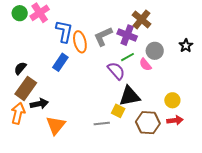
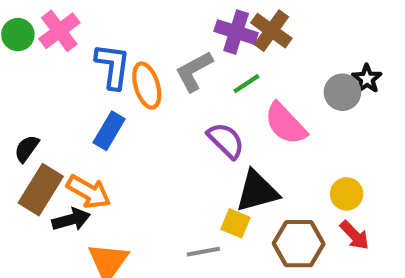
purple cross: (127, 35) -> (236, 32), moved
gray circle: (155, 51) -> (342, 92), moved
green line: (128, 57) -> (246, 84), moved
pink semicircle: (145, 65) -> (286, 124), size x1.6
orange arrow: (18, 113) -> (89, 192), moved, turned 110
red arrow: (175, 120) -> (354, 235), turned 56

